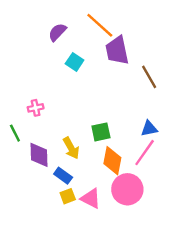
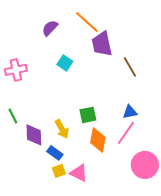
cyan square: (75, 62) -> (65, 63), moved
pink cross: (36, 108) -> (16, 70), moved, size x1.5
pink circle: (127, 189) -> (145, 165), moved

